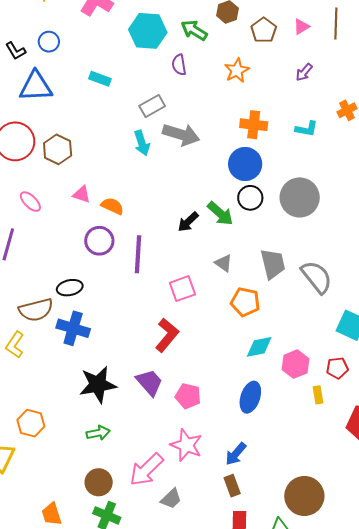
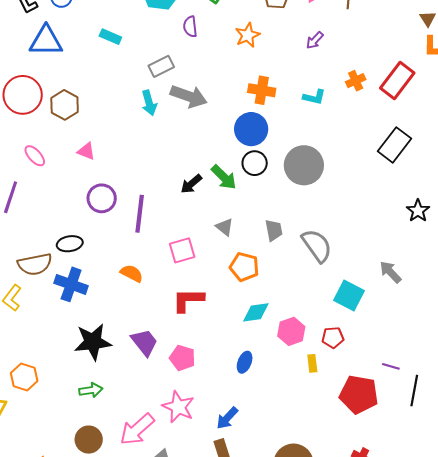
orange semicircle: (112, 206) -> (132, 273), moved
gray trapezoid: (273, 264) -> (274, 230), size x0.7
red L-shape: (167, 335) -> (188, 300), moved, turned -132
blue ellipse: (250, 397) -> (245, 362), size x0.7

